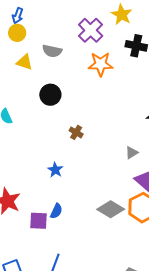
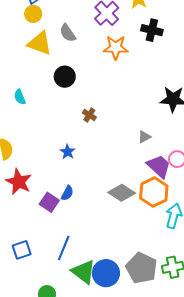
gray semicircle: (52, 51) -> (68, 33), turned 42
yellow triangle: (24, 62) -> (40, 43), size x1.5
purple square: (38, 221) -> (49, 202), turned 30

